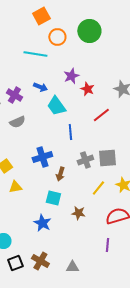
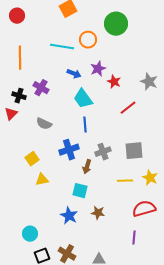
orange circle: (57, 37) -> (88, 40), moved
blue arrow: (40, 87) -> (74, 74), moved
gray semicircle: (17, 122) -> (44, 124), moved, turned 49
blue line: (70, 132) -> (85, 125), moved
gray cross: (85, 160) -> (103, 152), moved
yellow line: (98, 188) -> (125, 181), turned 49
brown star: (78, 213) -> (98, 213), moved

